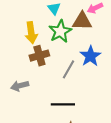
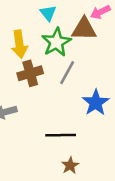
blue star: (90, 56) -> (96, 103), moved
gray line: (69, 69) -> (67, 73), moved

